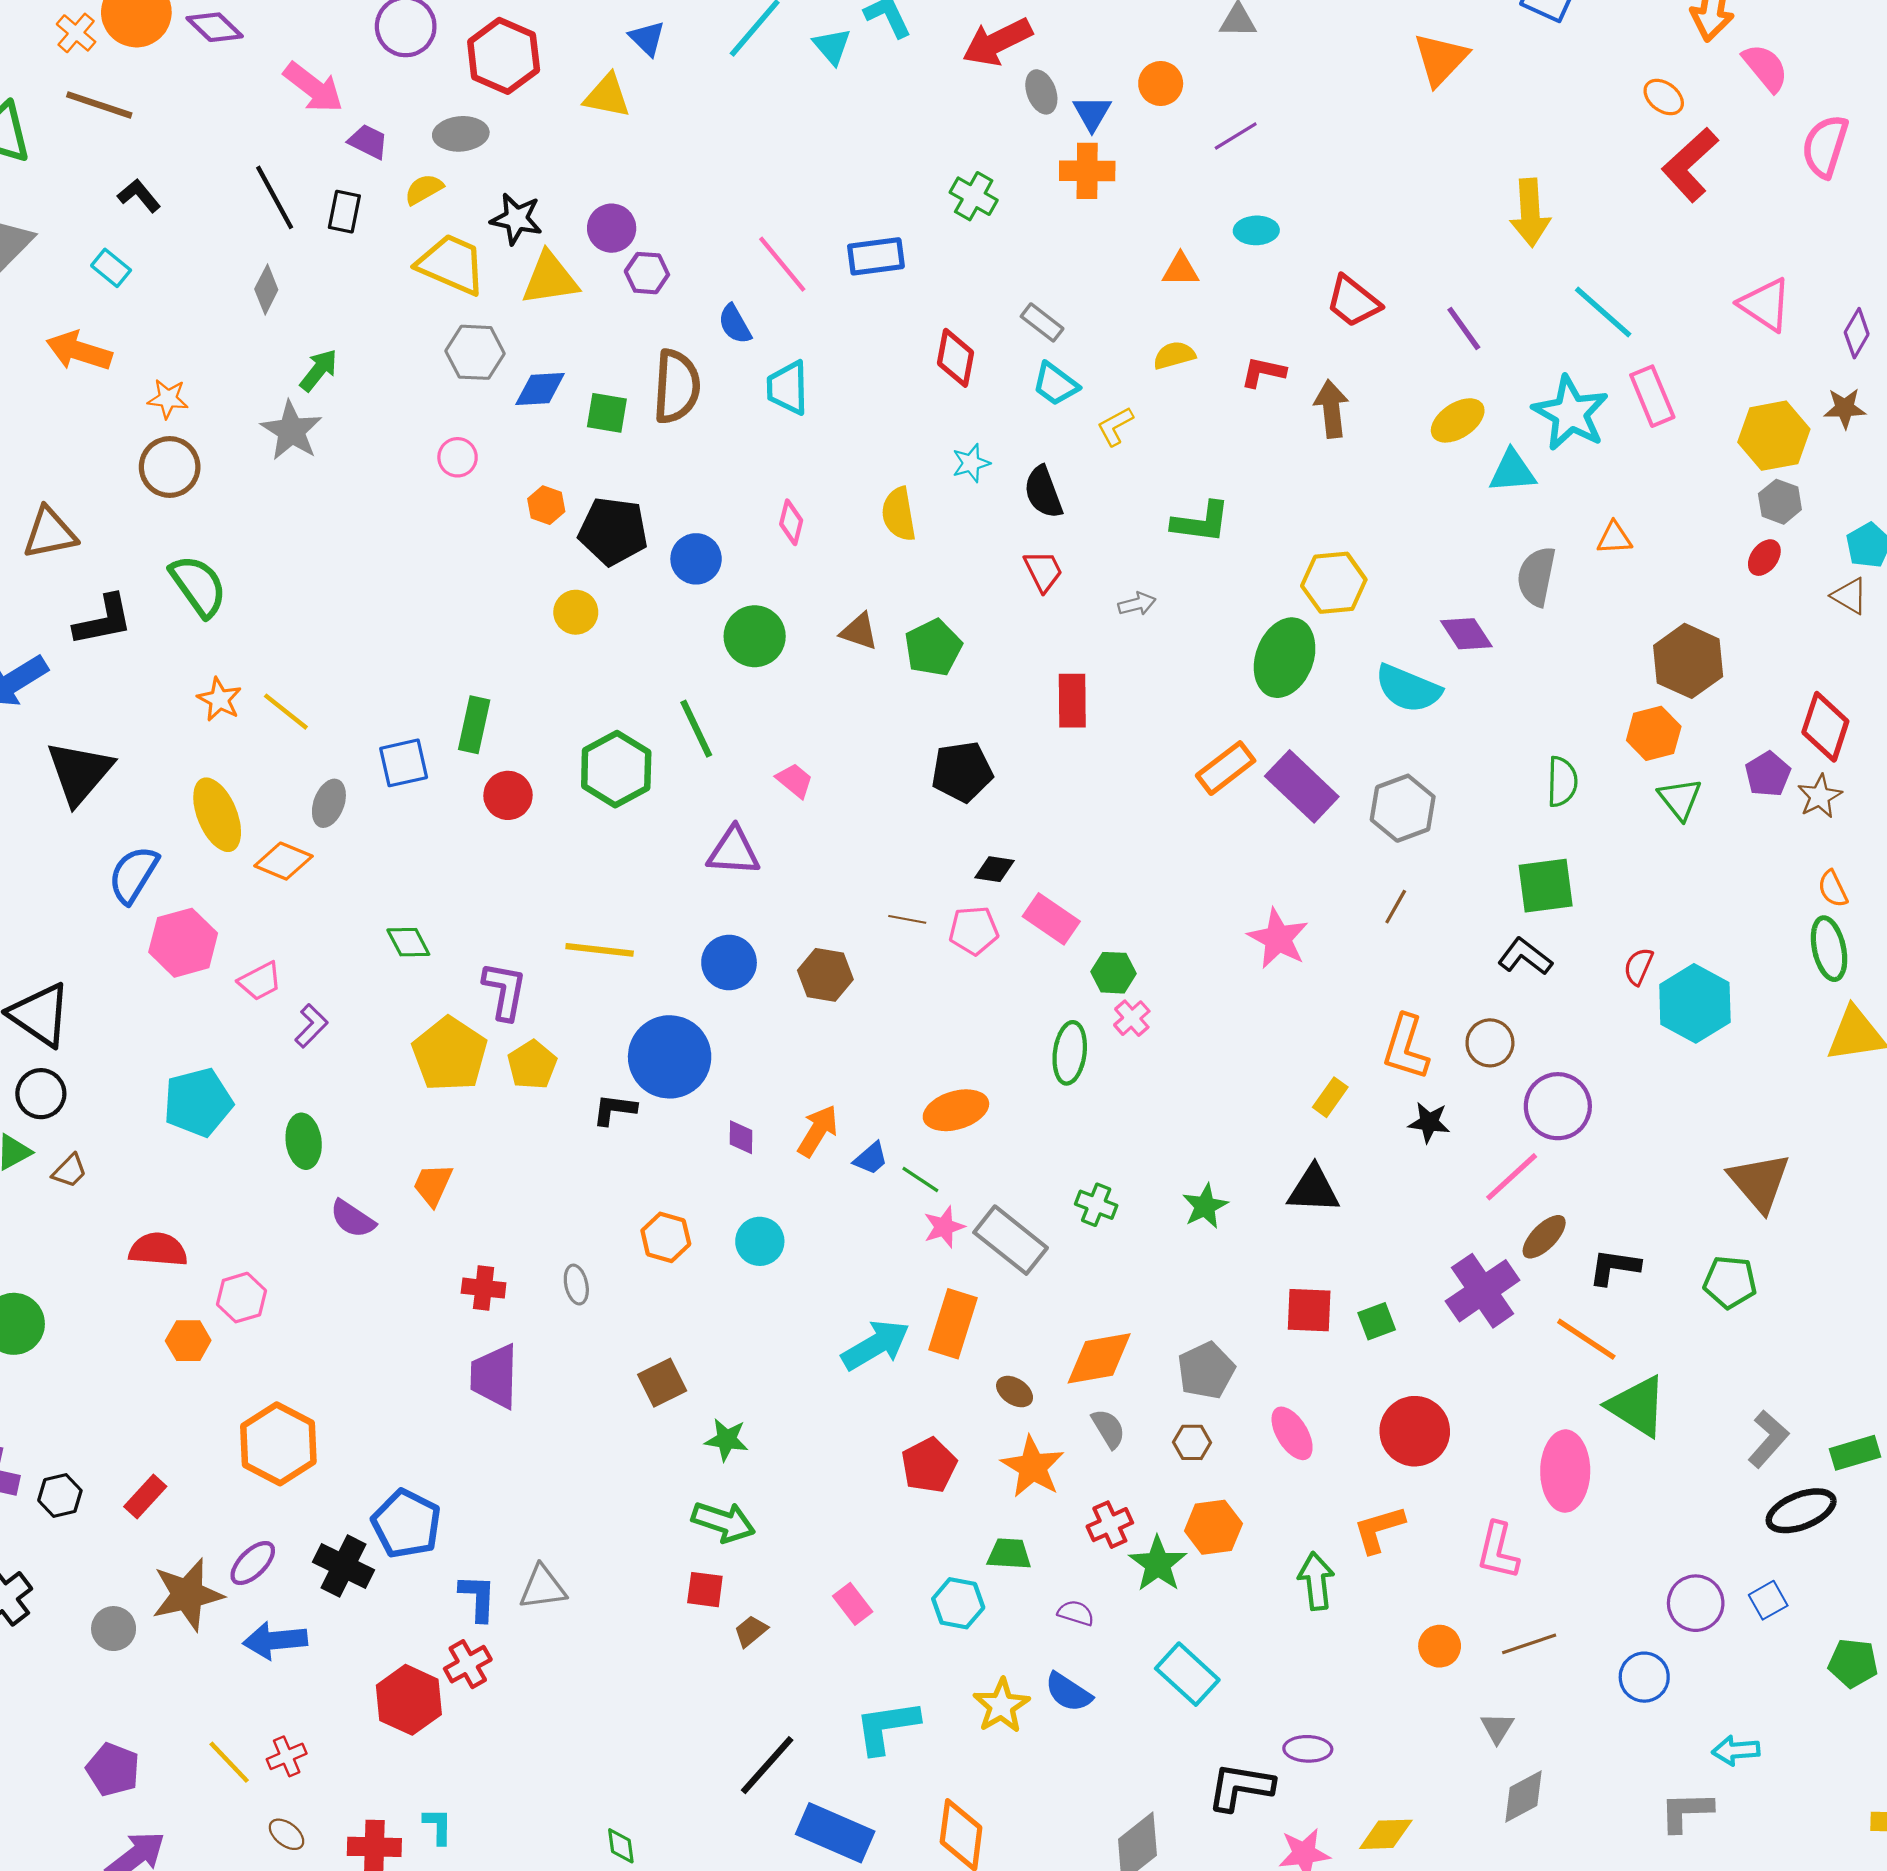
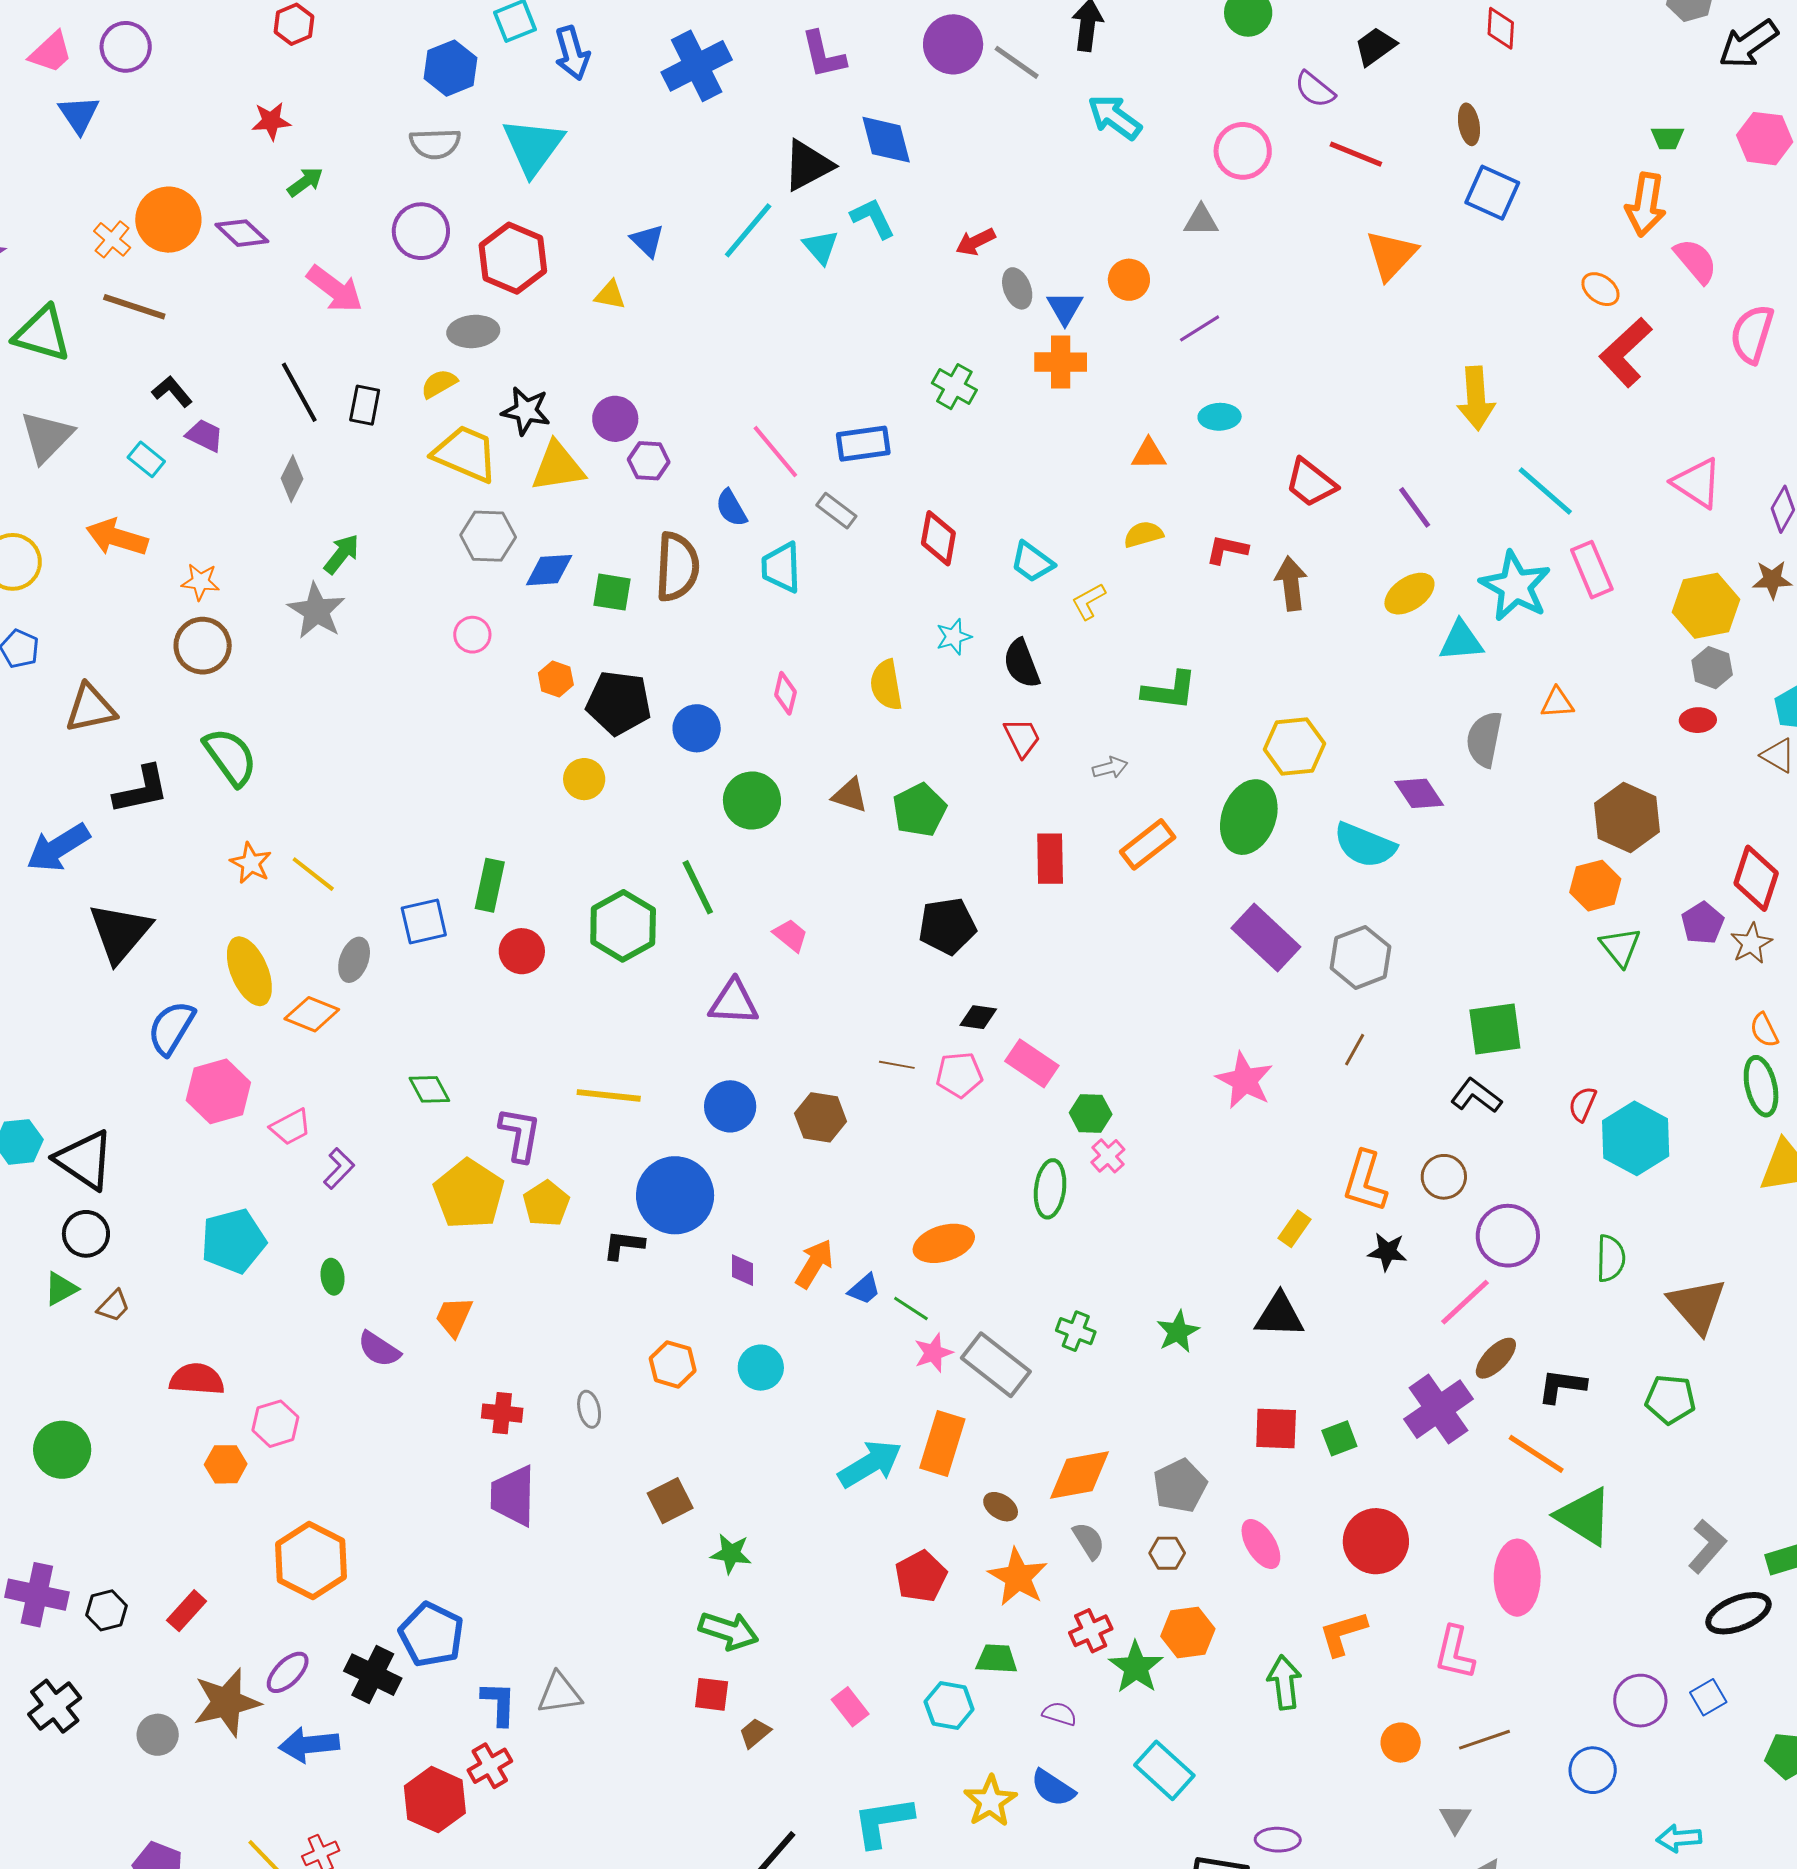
red arrow: (997, 42) -> (976, 242), size x0.6
yellow triangle: (607, 96) -> (610, 295), size x0.7
purple trapezoid: (368, 142) -> (205, 435), moved
gray rectangle: (1042, 322) -> (836, 511), moved
red ellipse: (1764, 558) -> (1698, 720), turned 52
orange rectangle: (1226, 768) -> (1148, 844), moved
green semicircle: (1562, 782) -> (1611, 1258), moved
green ellipse: (304, 1141) -> (333, 1277), size x0.7

